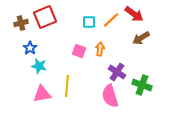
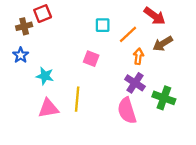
red square: (45, 17) -> (43, 14), moved, size x0.7
orange line: (111, 20) -> (128, 34), moved
blue star: (30, 48) -> (21, 55), moved
orange arrow: (100, 49) -> (138, 56), moved

